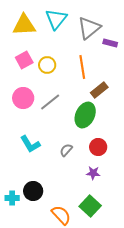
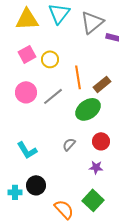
orange line: (82, 67) -> (78, 77), moved
green ellipse: (85, 115) -> (88, 109), turned 30
cyan L-shape: (30, 144) -> (27, 150), moved

